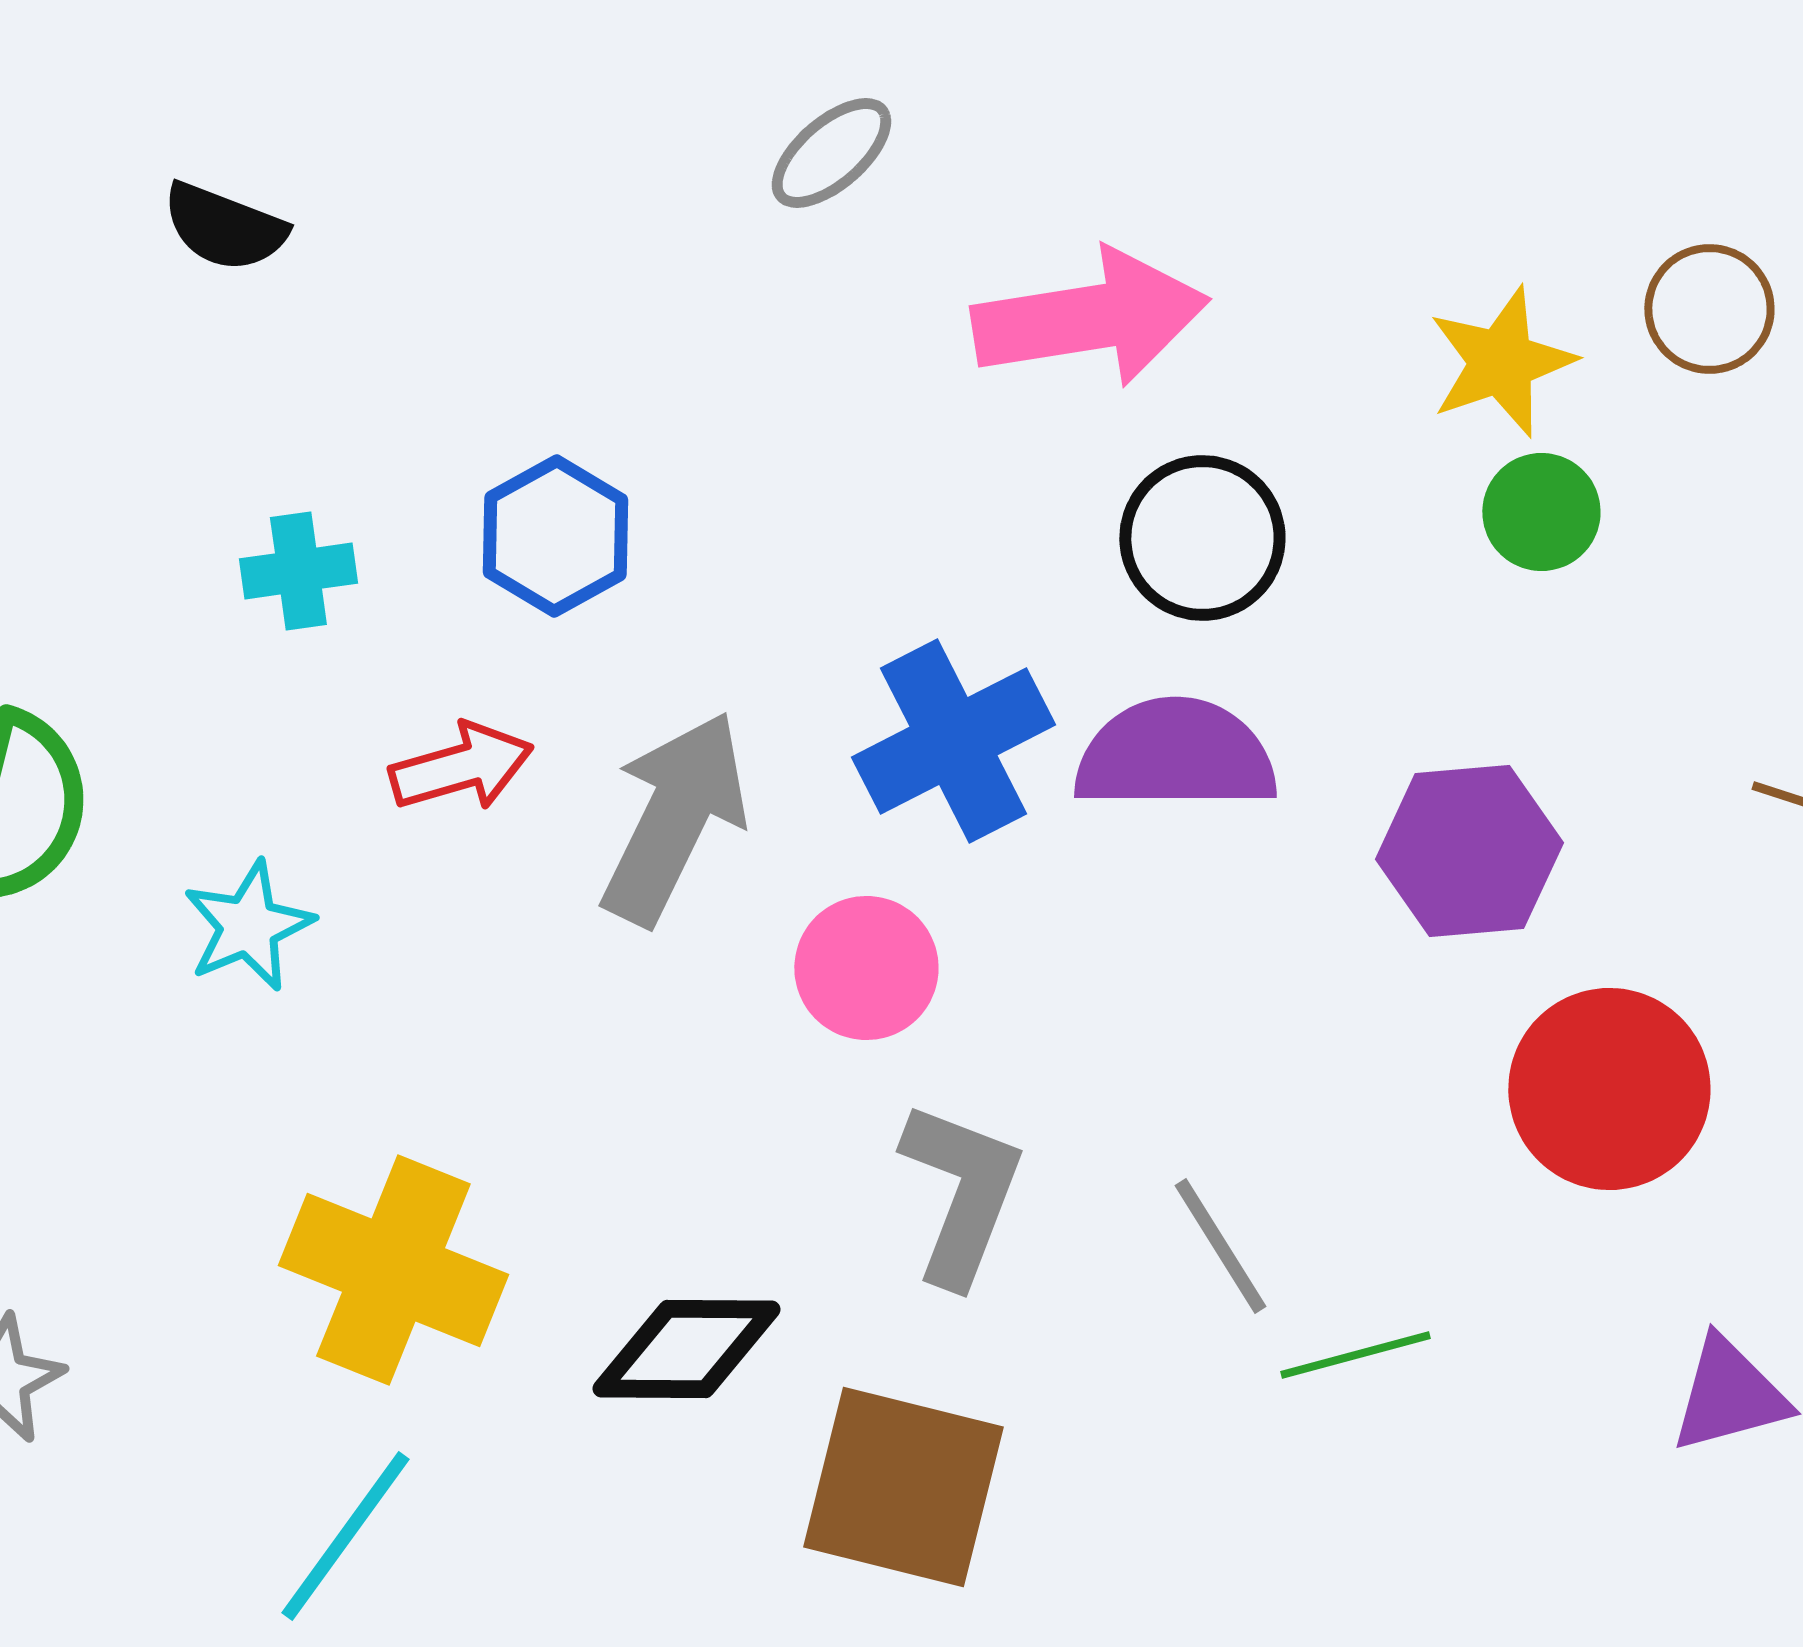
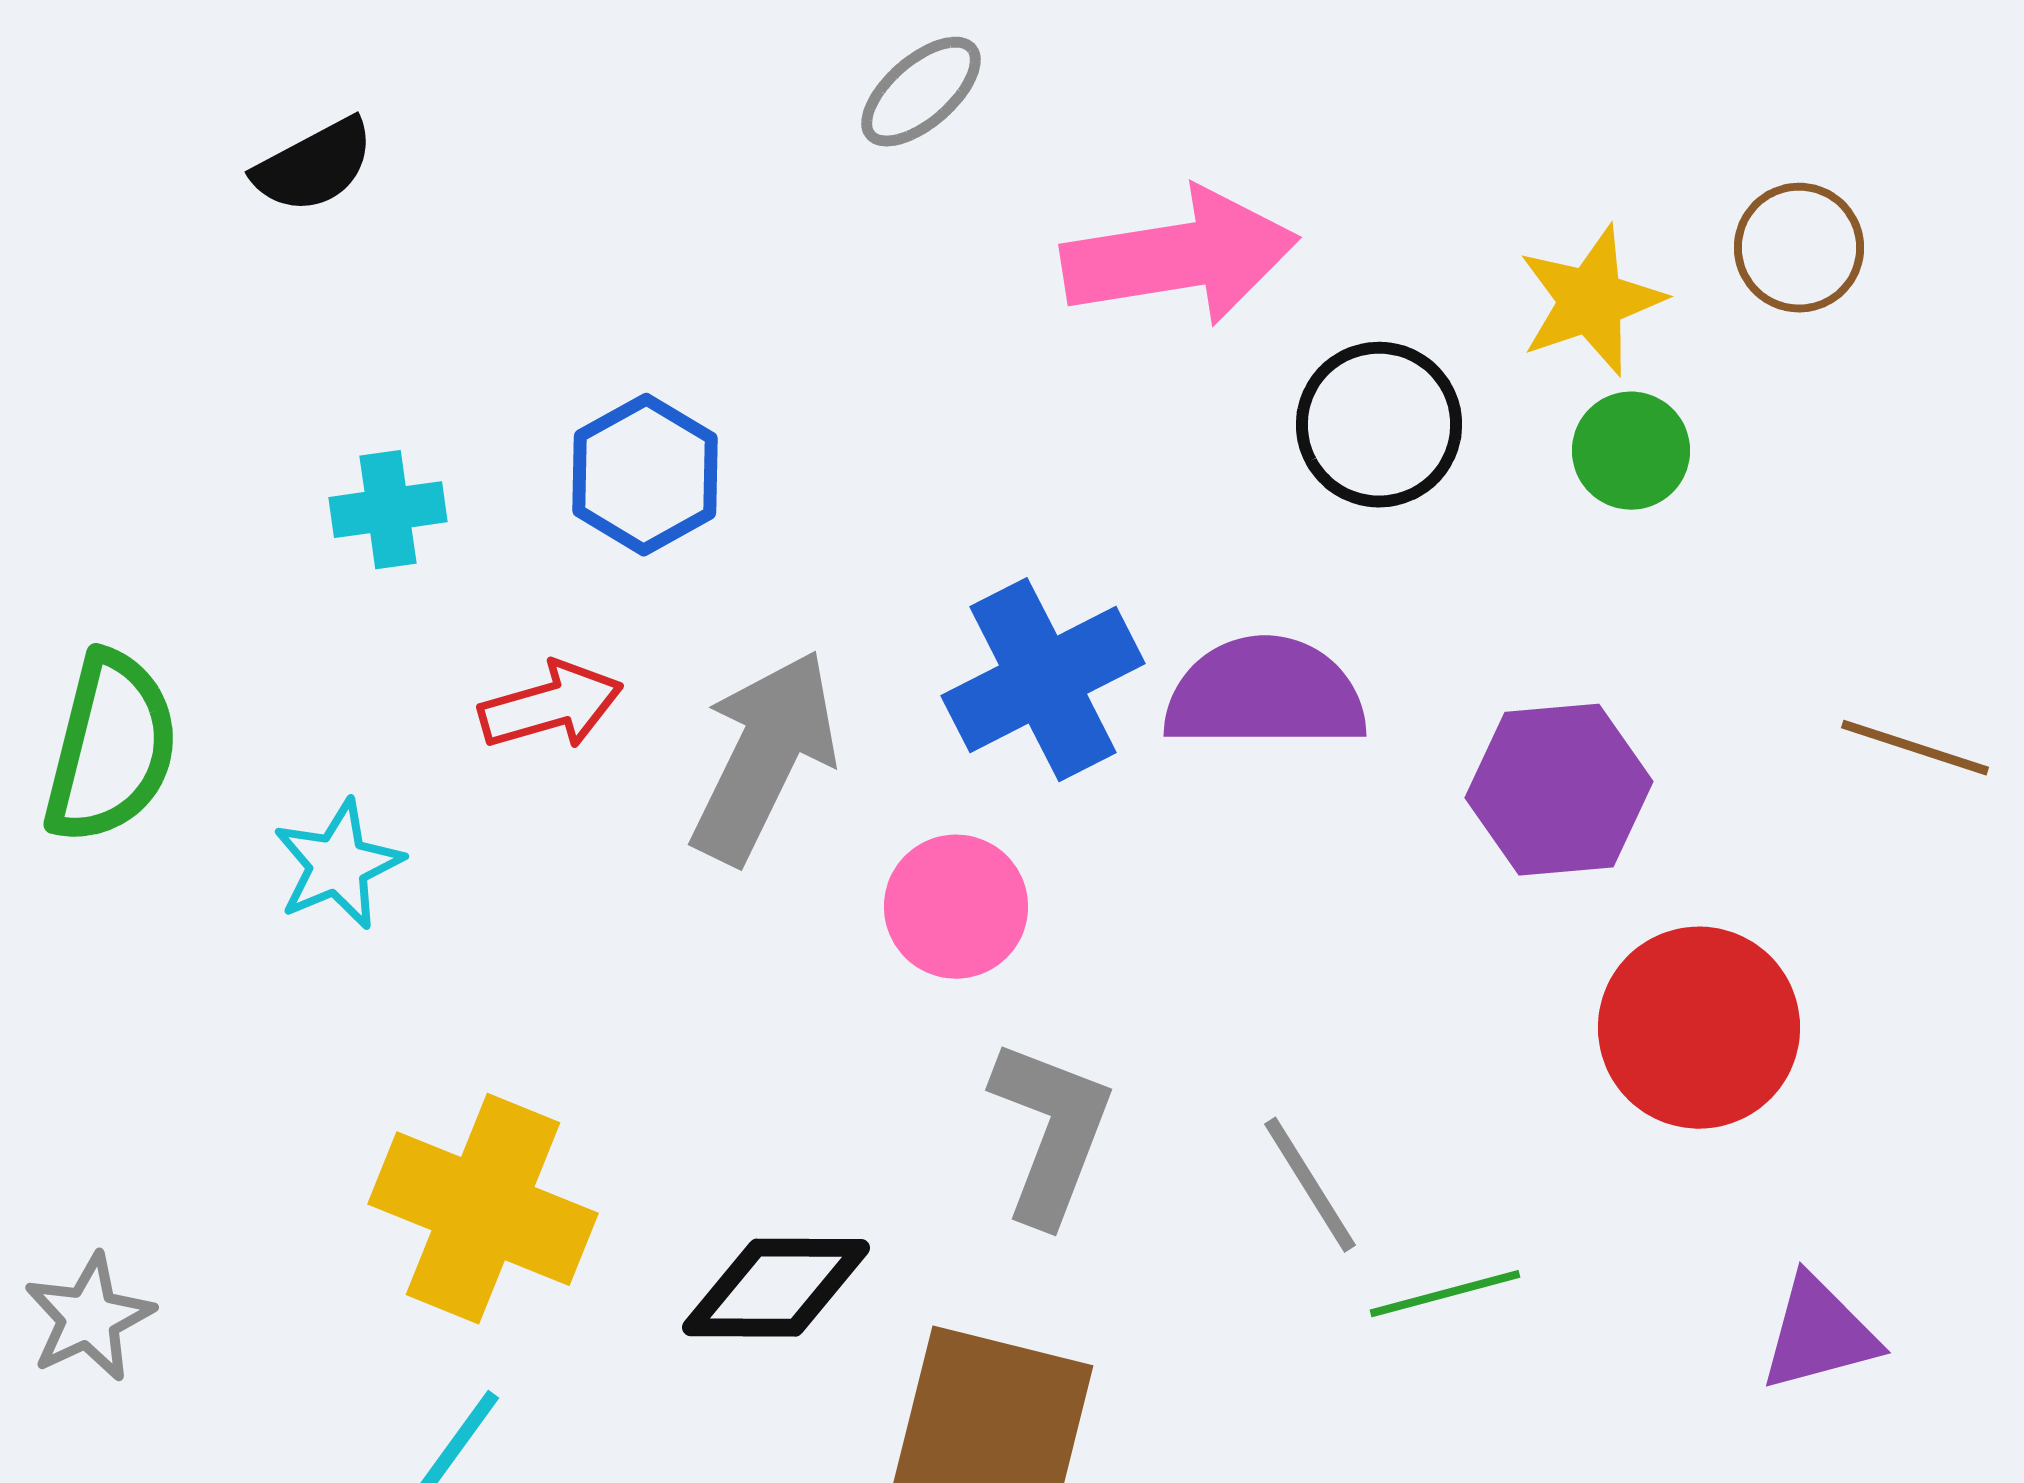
black semicircle: (224, 227) -> (314, 166), turned -49
black circle: (1202, 538) -> (1379, 425), moved

